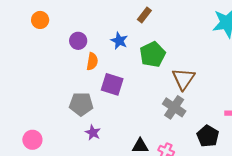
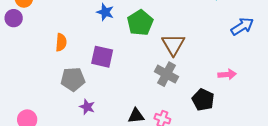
purple circle: (78, 41) -> (14, 18), moved
orange semicircle: (92, 61) -> (61, 42), moved

